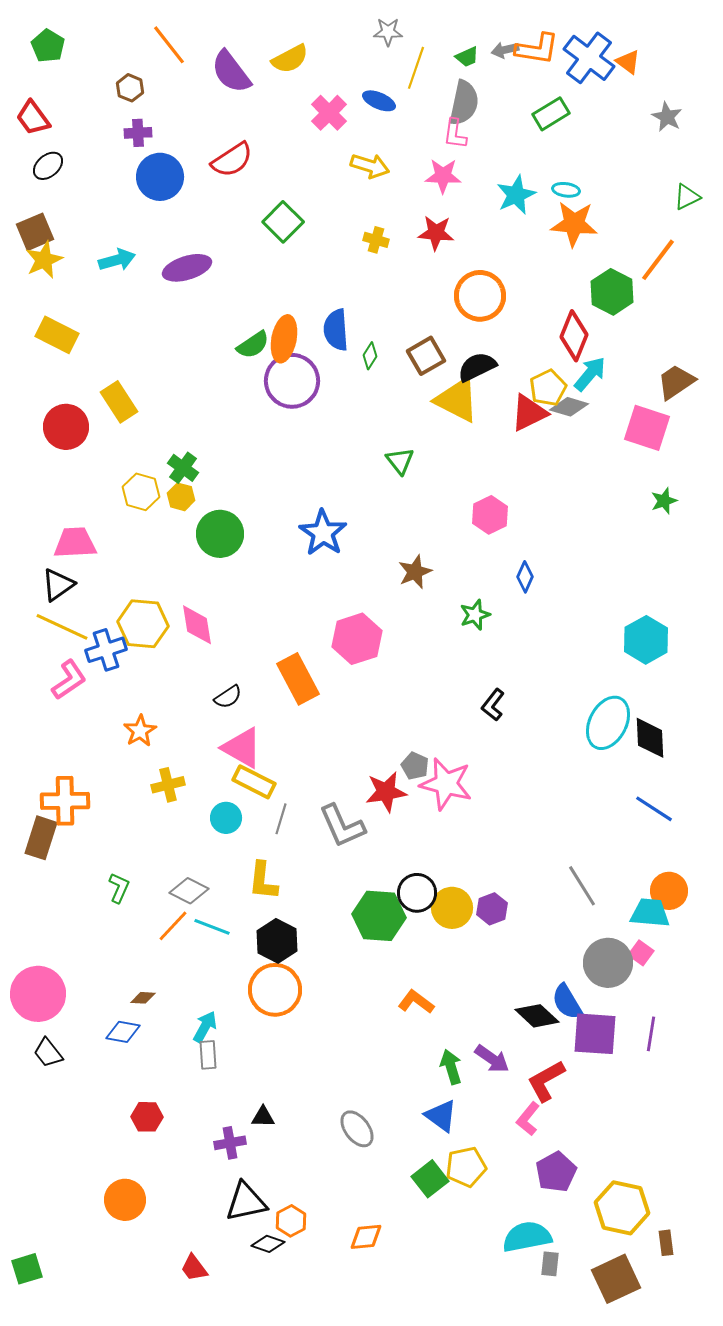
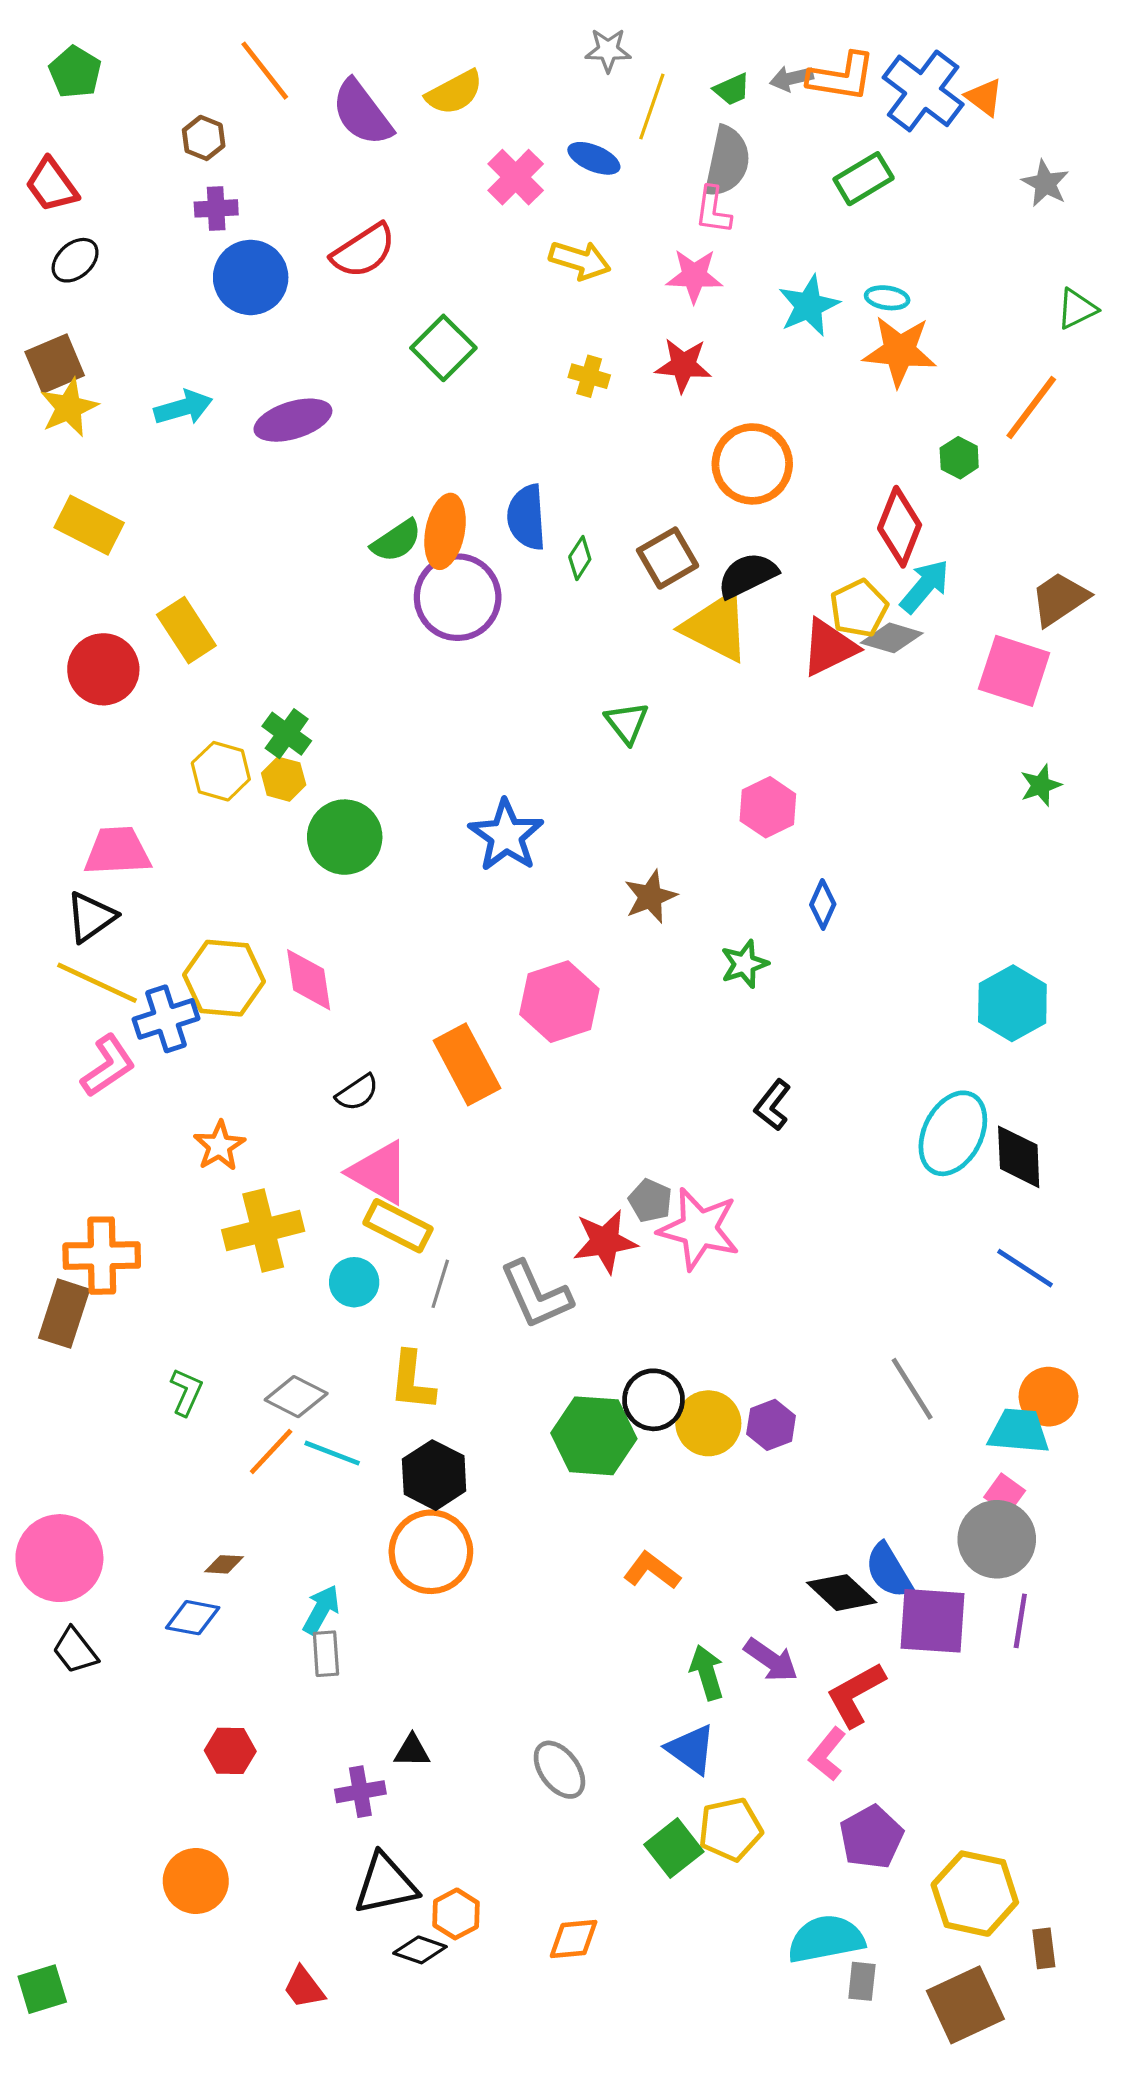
green hexagon: (612, 292) -> (959, 458), size x0.6
yellow cross: (168, 785) -> (263, 1230), size x1.5
gray circle: (608, 963) -> (997, 1539), moved

